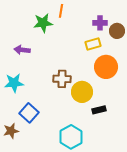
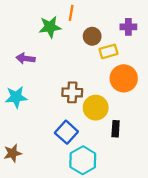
purple cross: (100, 23) -> (128, 27), moved
brown circle: (117, 31) -> (92, 36), moved
black rectangle: (99, 110) -> (116, 129), turned -72
blue square: (29, 113) -> (66, 132), moved

